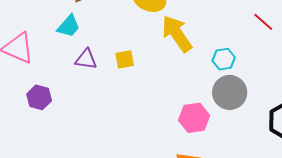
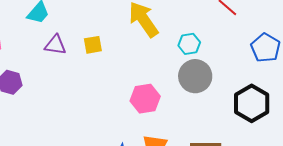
pink hexagon: (194, 118) -> (145, 99), moved

